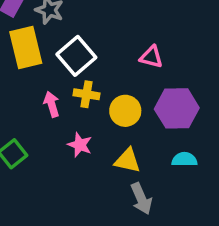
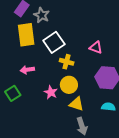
yellow cross: (86, 94) -> (67, 62), moved
pink arrow: (52, 104) -> (27, 70), moved, turned -88
yellow circle: (125, 111) -> (69, 85), moved

